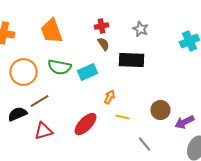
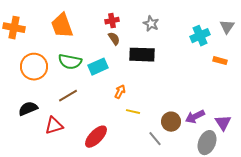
brown line: (39, 101) -> (68, 96), moved
brown circle: (160, 110) -> (171, 122), moved
red ellipse: (85, 124) -> (96, 137), moved

